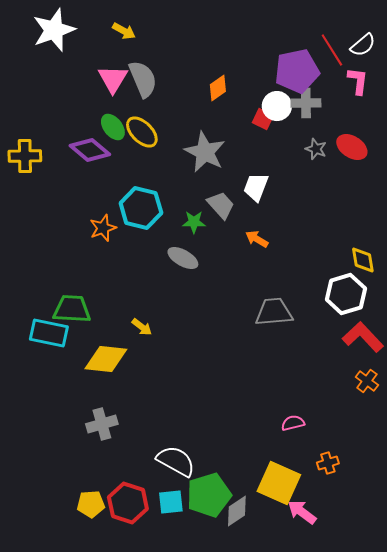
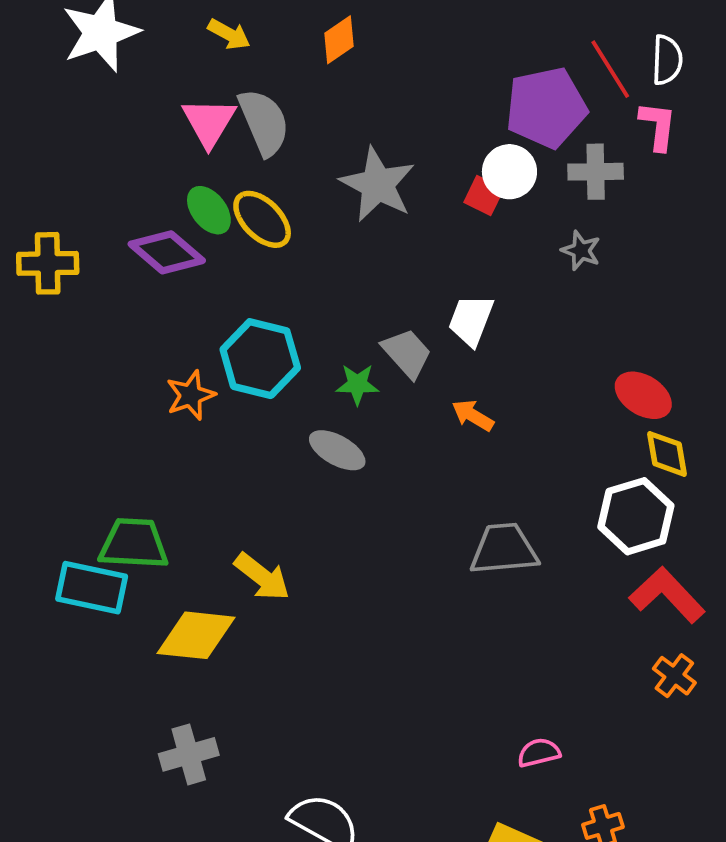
white semicircle: (363, 45) -> (667, 60), turned -48
orange diamond: (218, 88) -> (339, 40), moved
gray cross: (306, 103) -> (596, 172), moved
red ellipse: (352, 147) -> (643, 395), moved
gray star: (205, 152) -> (378, 185), moved
yellow arrow: (142, 327) -> (262, 577), size x1.5

